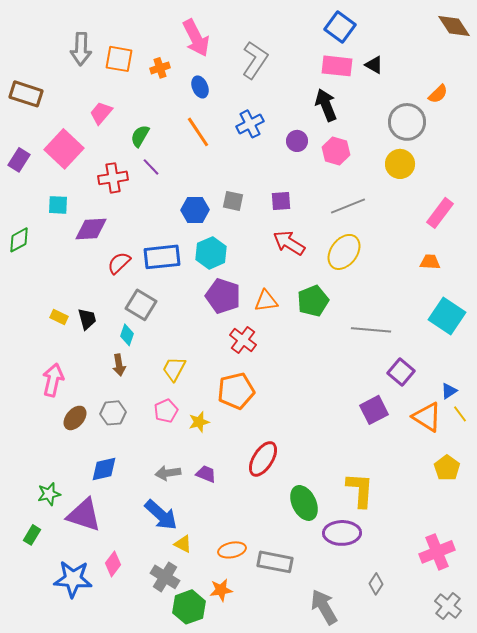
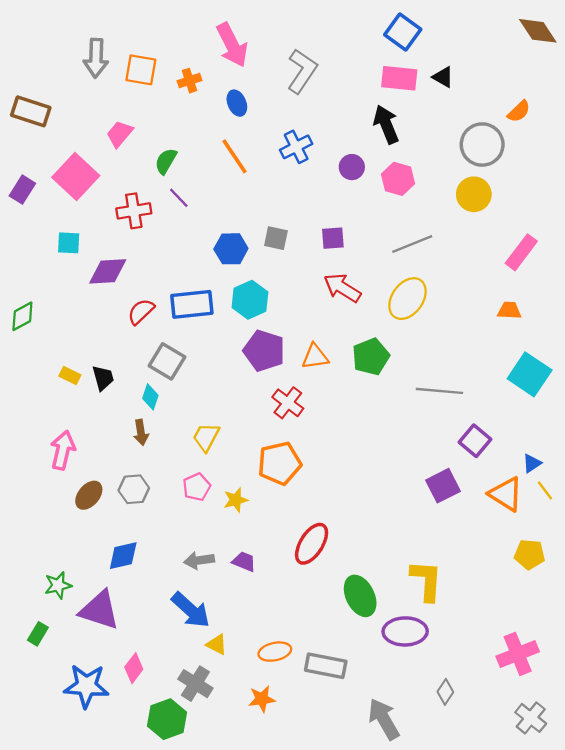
green diamond: (19, 240) -> (22, 316), moved
yellow pentagon: (447, 468) -> (530, 554), turned -30
green hexagon: (189, 607) -> (167, 719), moved

